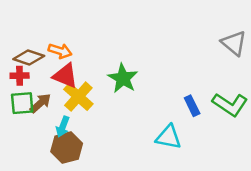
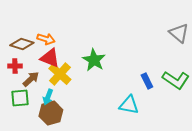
red cross: (20, 76) -> (15, 66), moved
green square: (22, 103) -> (20, 98), moved

